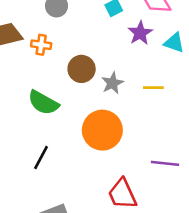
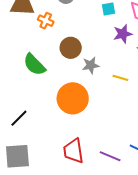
black line: (41, 157) -> (19, 118), moved
purple line: (165, 163) -> (110, 156), moved

